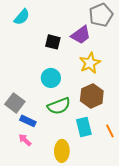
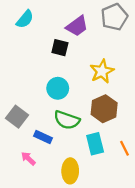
purple trapezoid: (81, 35) -> (77, 26), moved
green semicircle: (59, 106) -> (67, 120), turned 40
blue rectangle: (28, 121) -> (43, 137), moved

